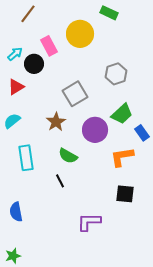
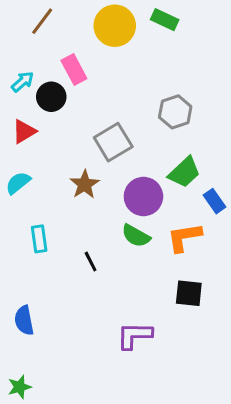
yellow circle: (80, 34) -> (115, 26), moved
green semicircle: (68, 156) -> (136, 236), moved
cyan rectangle: (26, 158) -> (39, 239), size x0.7
black line: (60, 181) -> (91, 261), moved

